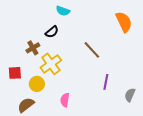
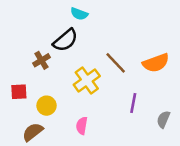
orange semicircle: (124, 22) -> (156, 63), moved, turned 95
black semicircle: (52, 32) -> (65, 40), size x1.5
yellow cross: (51, 64) -> (87, 80), moved

